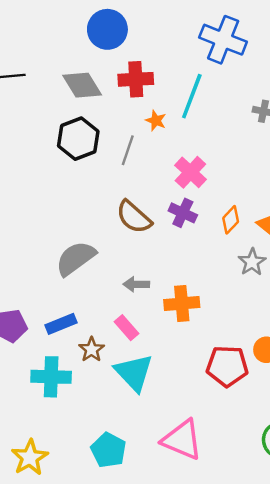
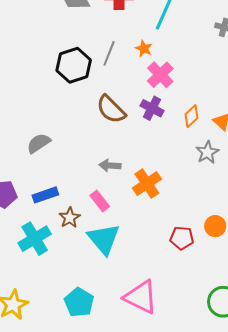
orange star: (156, 121) -> (144, 49), moved
black hexagon: (78, 139) -> (74, 65), moved
gray semicircle: (76, 258) -> (39, 143), moved, size x0.7
orange cross: (182, 303) -> (147, 184), turned -32
red pentagon: (227, 366) -> (182, 238), size x0.7
cyan cross: (51, 377) -> (35, 239), turned -36

